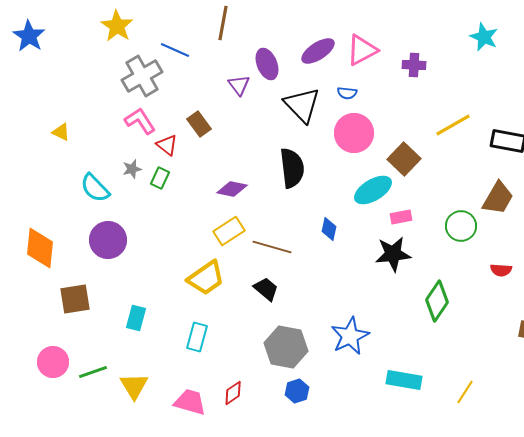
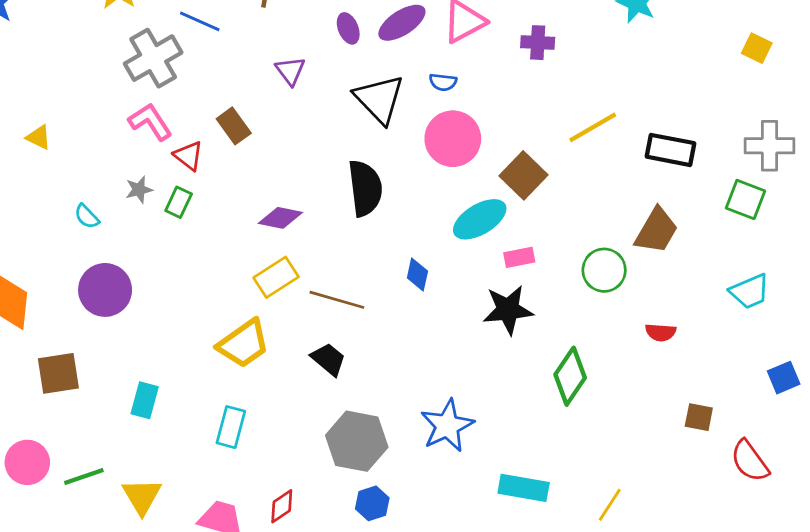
purple ellipse: (267, 64) -> (348, 28), moved, size x0.7
cyan semicircle: (95, 188) -> (87, 216), size x0.6

